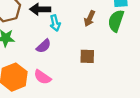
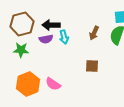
purple semicircle: (44, 46) -> (46, 39), moved, turned 32

